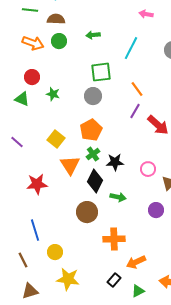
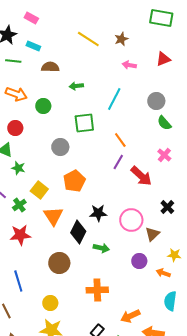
brown semicircle: (56, 19) -> (50, 67), moved
green circle: (59, 41) -> (43, 106), moved
green star: (53, 94) -> (18, 168), moved
gray circle: (93, 96) -> (60, 147), moved
green cross: (93, 154) -> (19, 205), moved
pink circle: (148, 169) -> (131, 220), size x1.5
brown circle: (87, 212) -> (59, 263), moved
yellow circle: (55, 252) -> (50, 303), moved
orange arrow: (136, 262) -> (130, 316), moved

